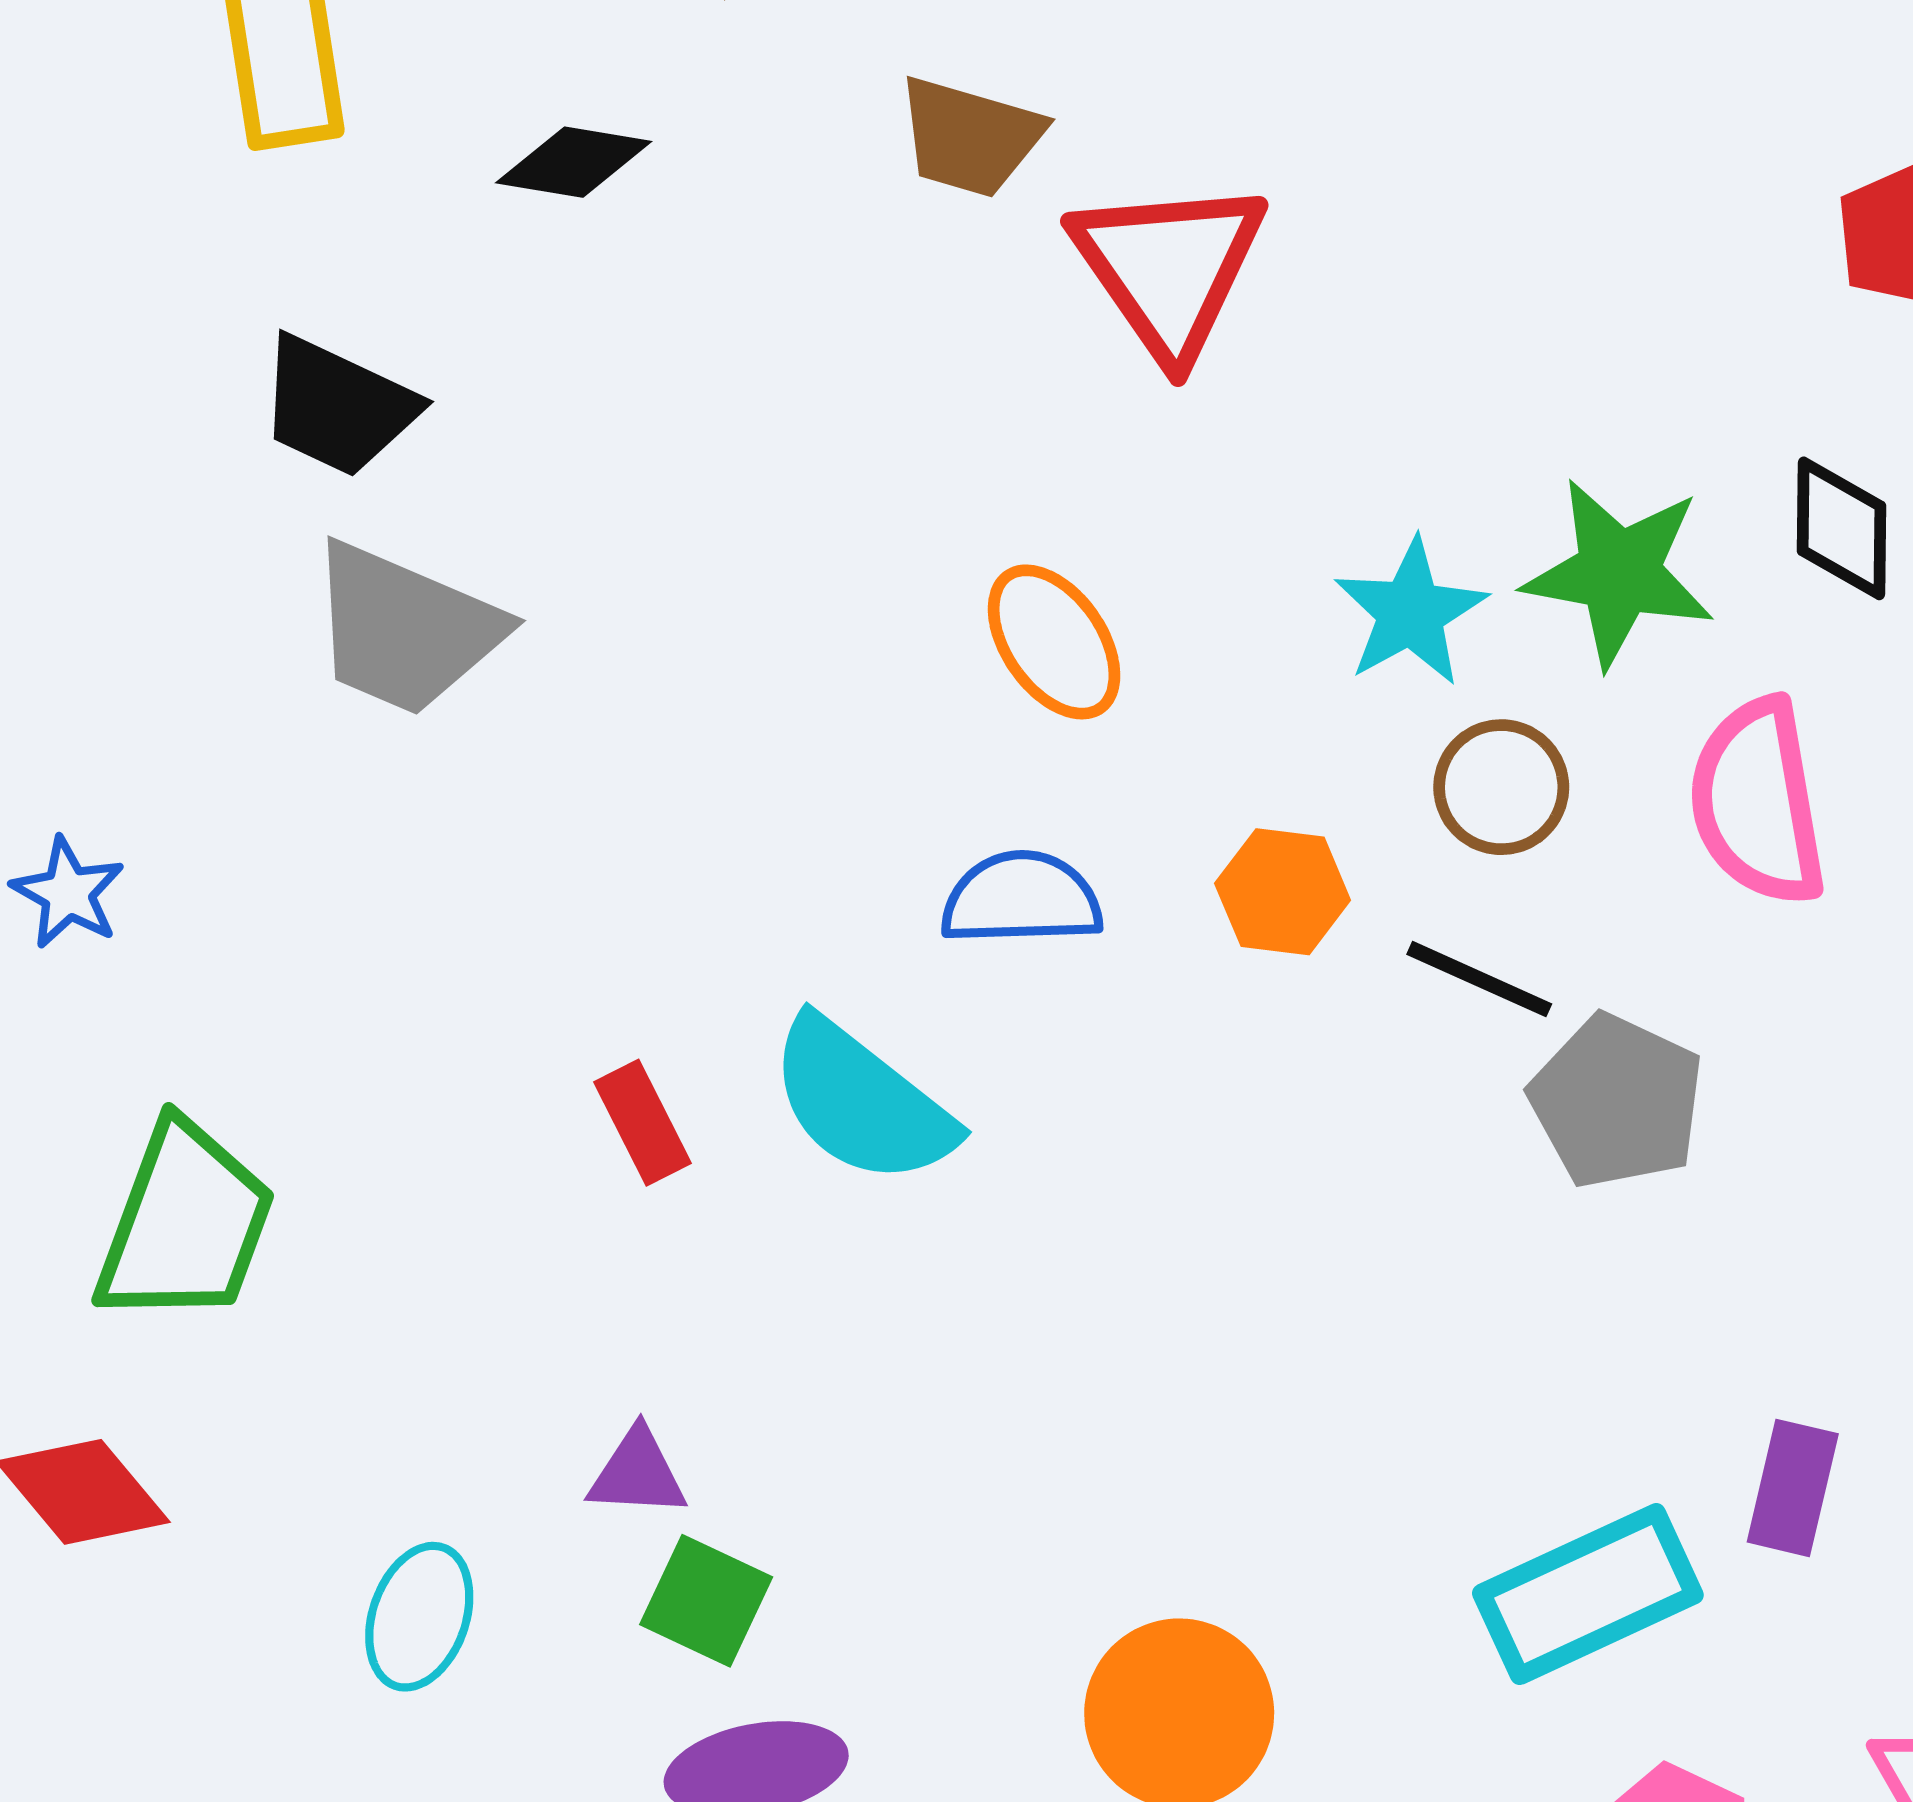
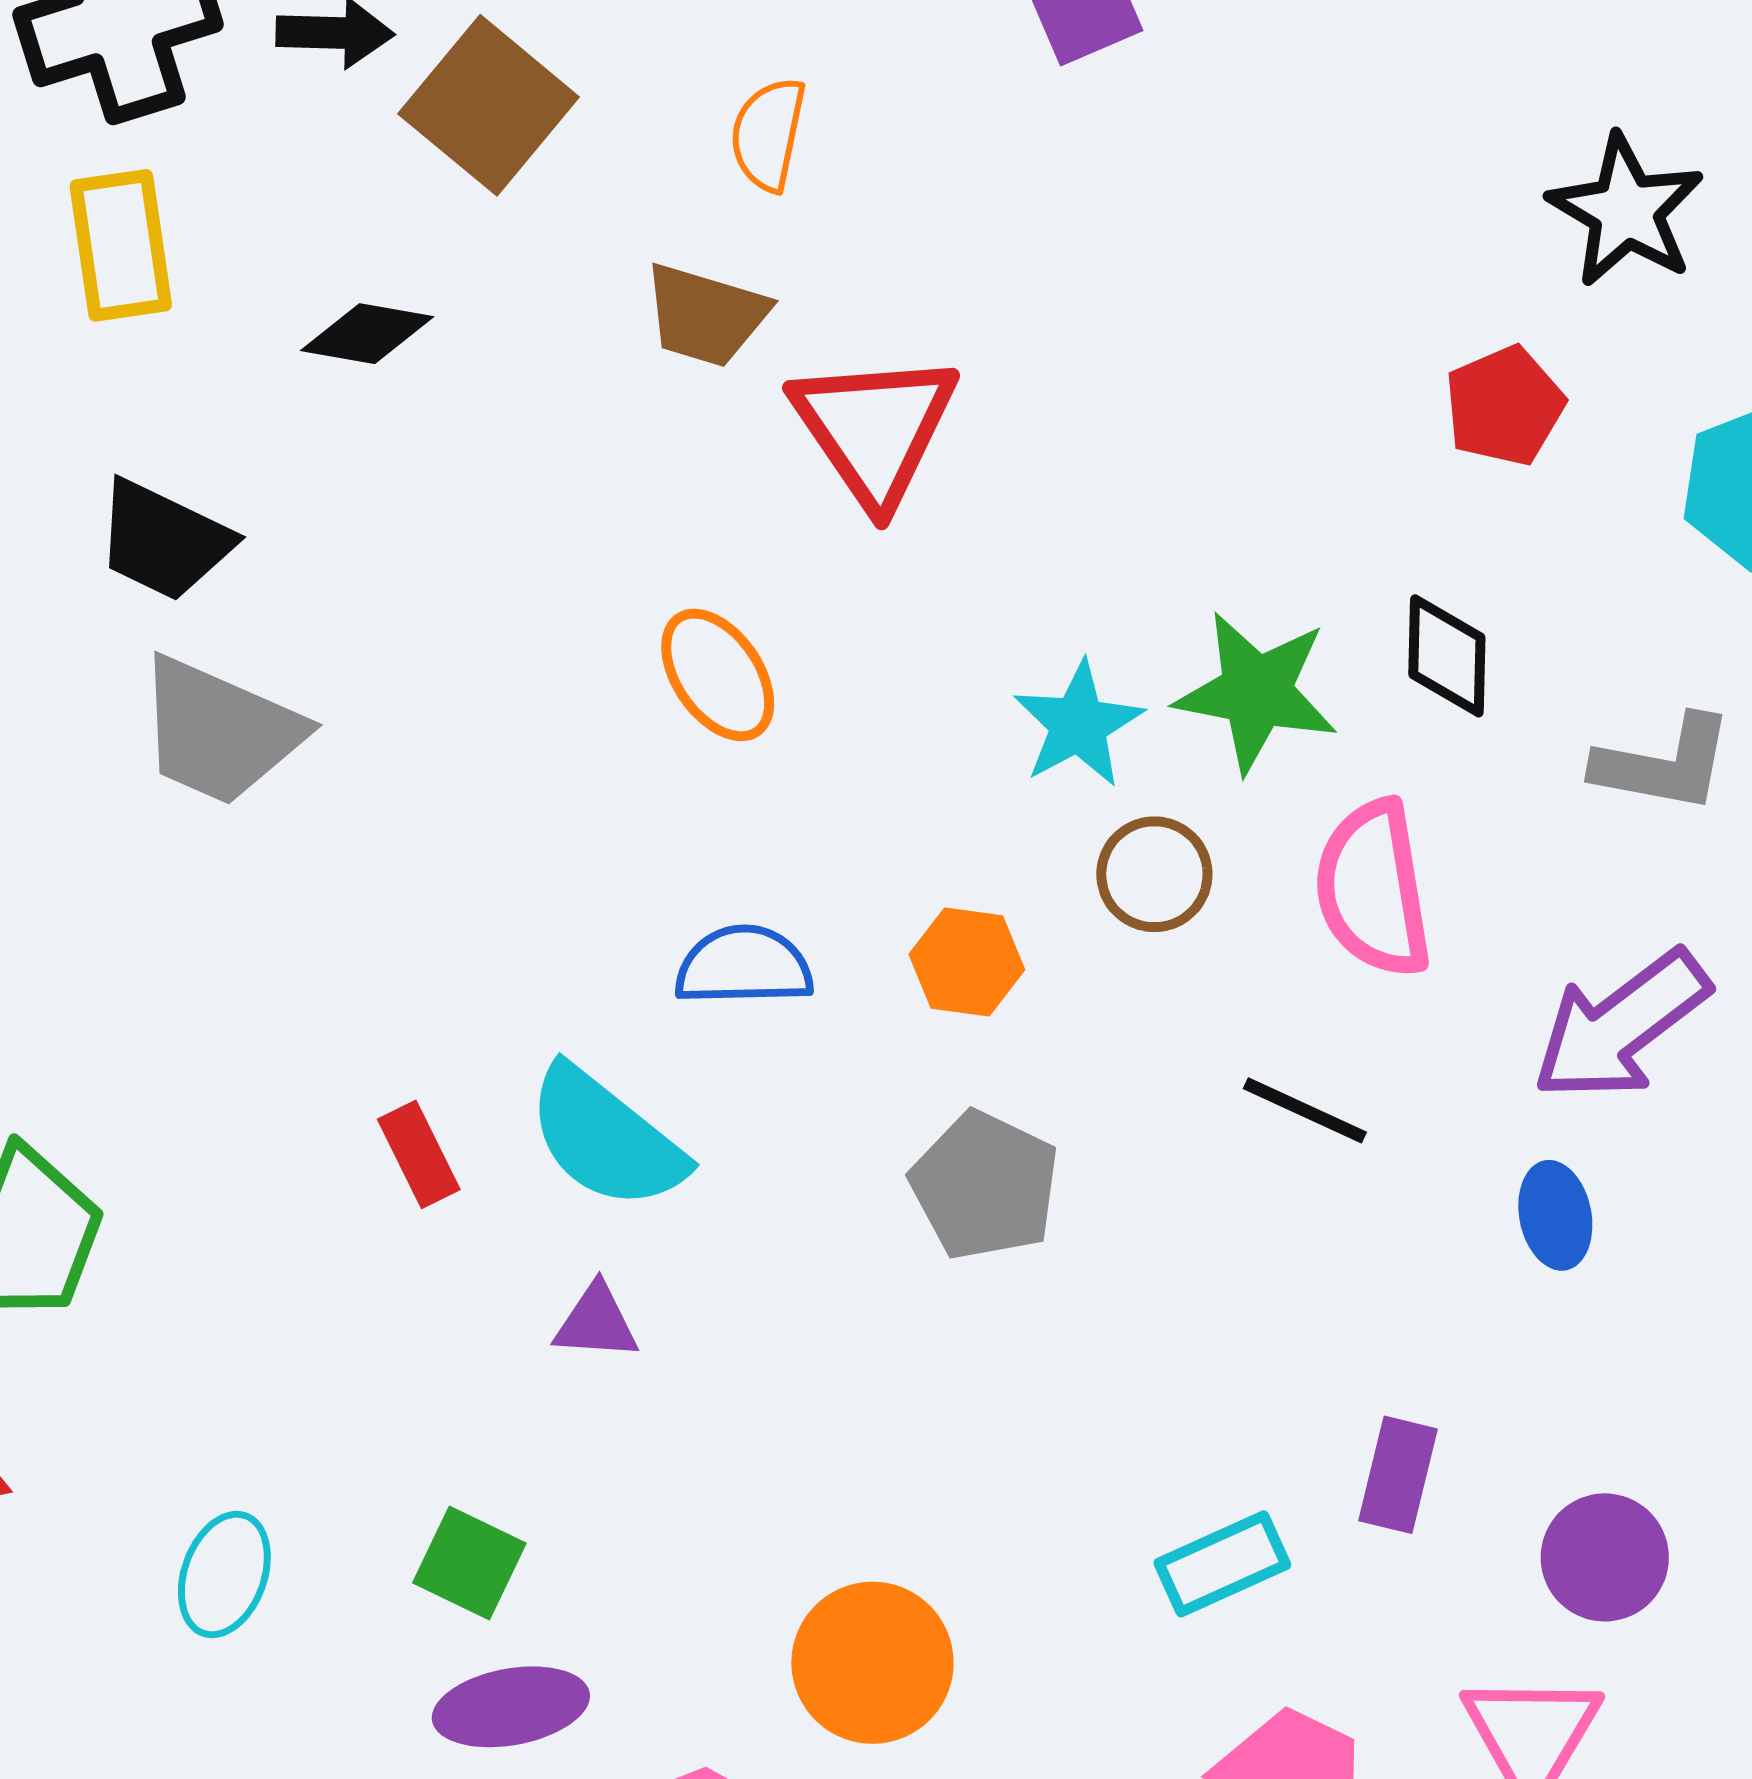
orange ellipse: (1054, 642) -> (718, 675), moved
black line: (1479, 979) -> (1305, 1110), moved
gray pentagon: (1617, 1101) -> (985, 1186), moved
purple triangle: (637, 1473) -> (596, 1322), moved
cyan rectangle: (1588, 1594) -> (1222, 1564), size x0.7

